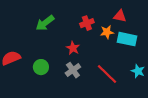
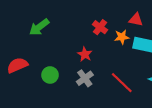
green arrow: (45, 23) -> (39, 27), moved
red cross: (87, 23) -> (100, 27), turned -32

